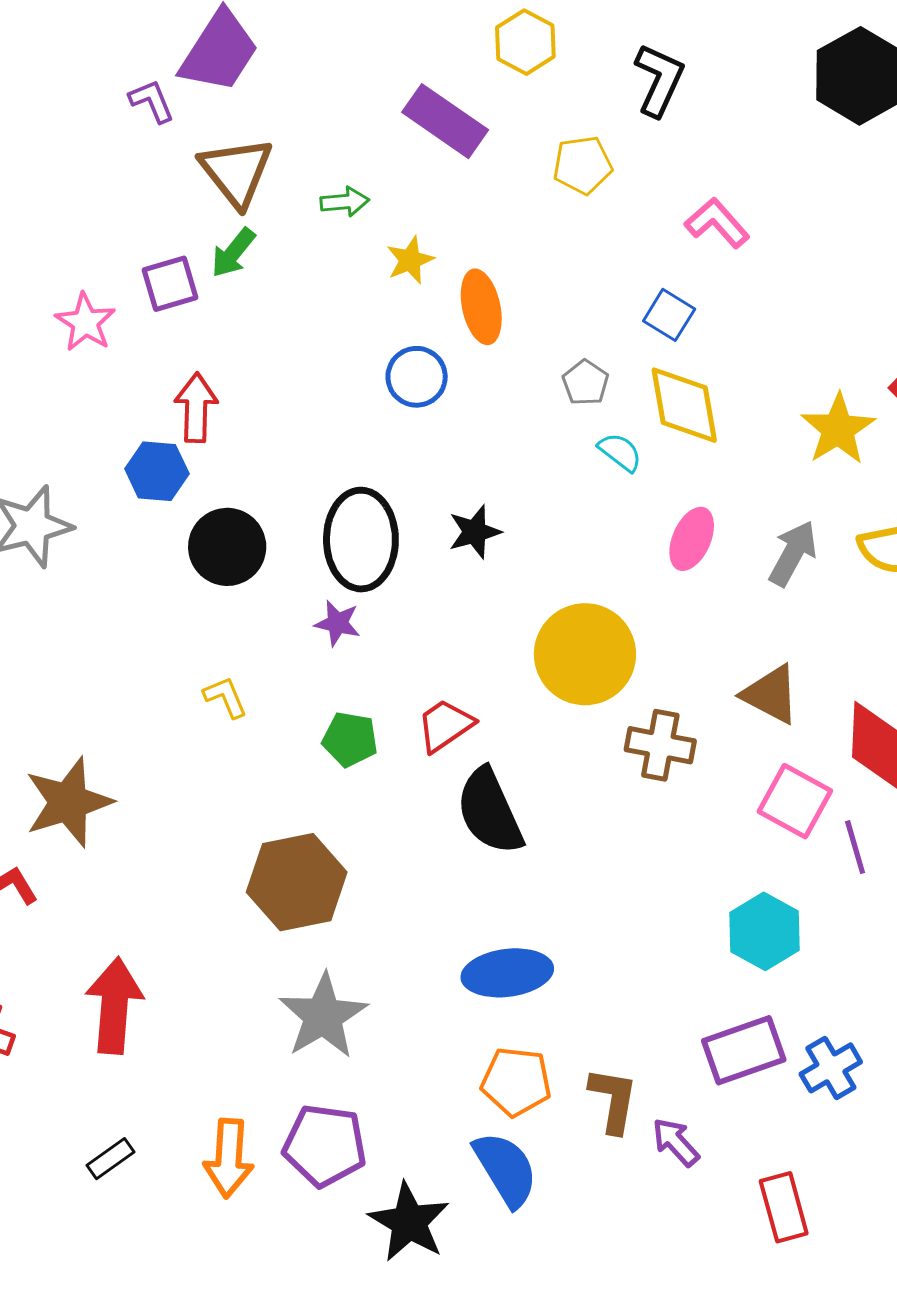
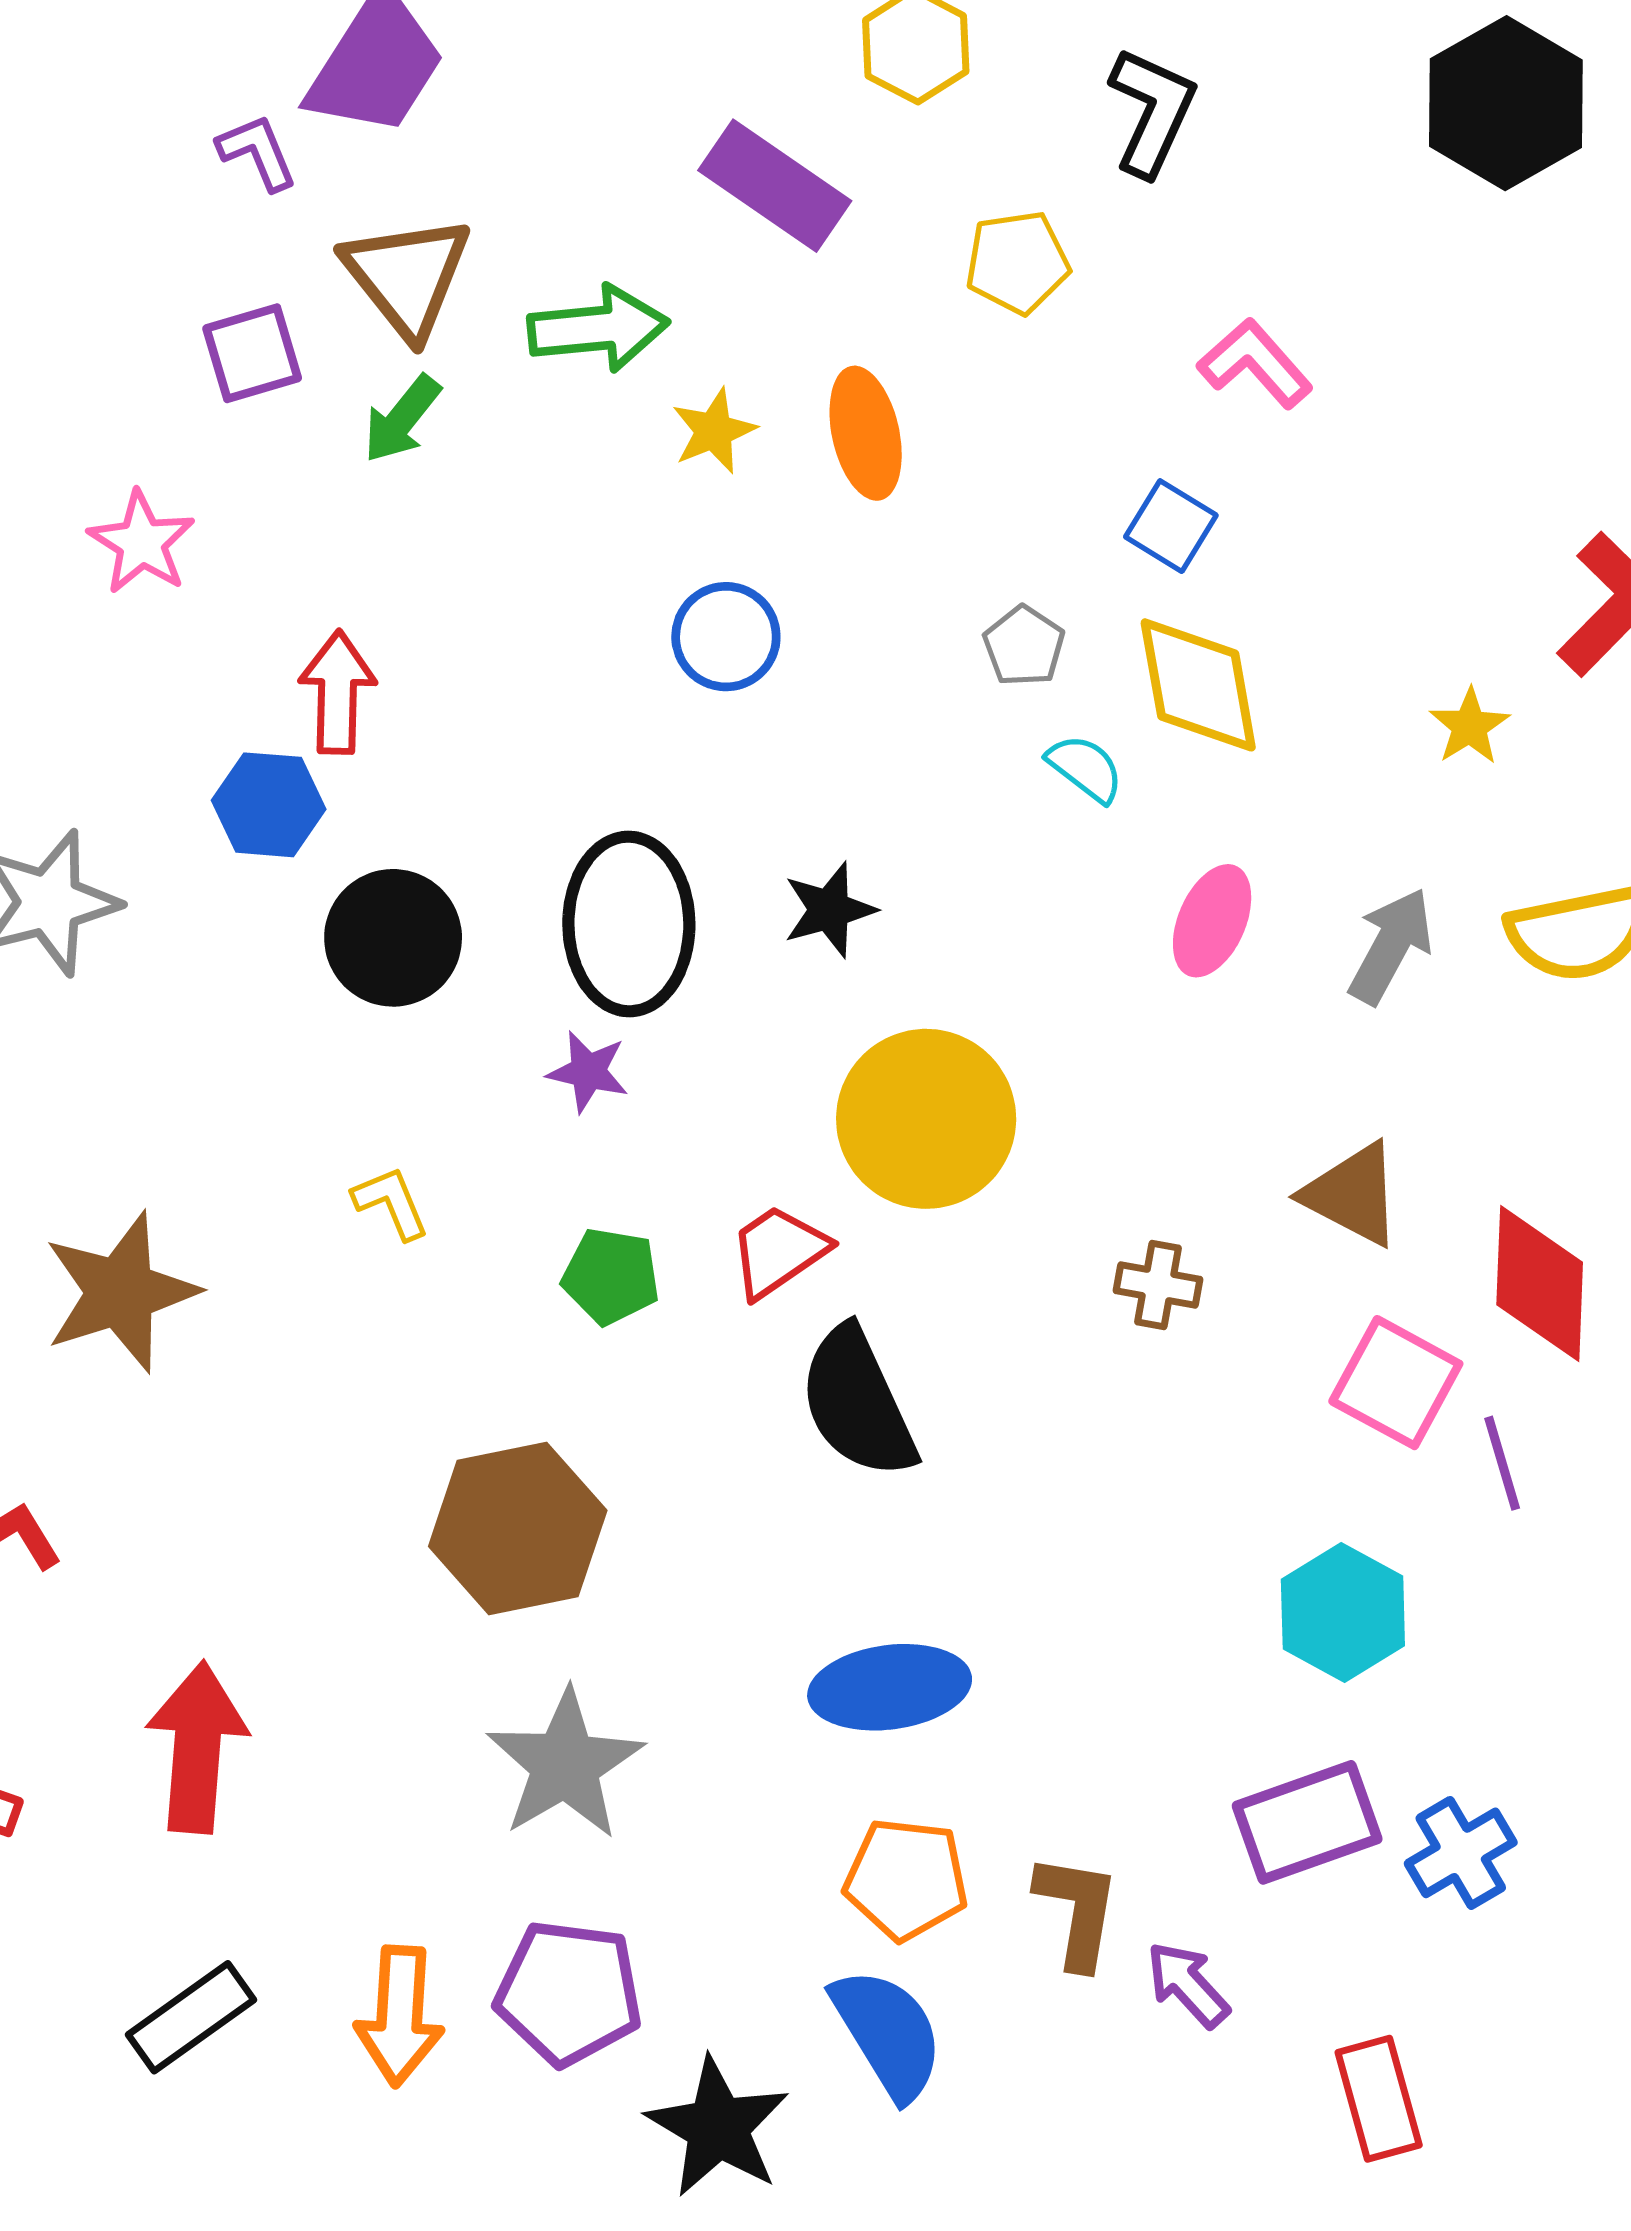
green arrow: (345, 202) -> (598, 329), size x1.6
purple square: (170, 284) -> (252, 353), moved
orange ellipse: (481, 307) -> (866, 433), moved
yellow star: (838, 429) -> (1470, 726), size x0.6
yellow circle: (585, 654) -> (926, 1119), moved
brown cross: (660, 745) -> (1158, 1285), size x0.7
brown star: (68, 802) -> (121, 1292), moved
black rectangle: (110, 1159) -> (191, 2017), size x1.5

